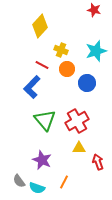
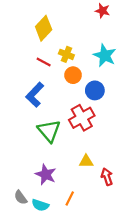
cyan star: (96, 51) -> (105, 55), turned -30
red line: (42, 65) -> (44, 62), moved
red cross: (77, 121) -> (82, 118), moved

